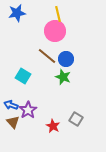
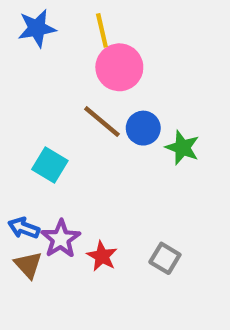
yellow line: (58, 14) -> (102, 30), moved
green star: (63, 77) -> (182, 148), moved
red star: (53, 126) -> (102, 256), moved

